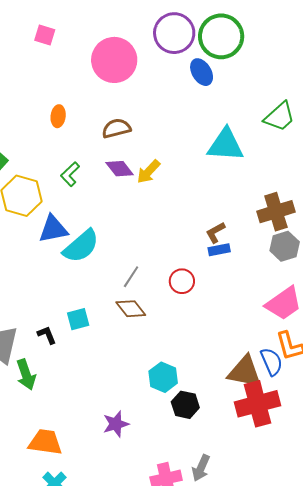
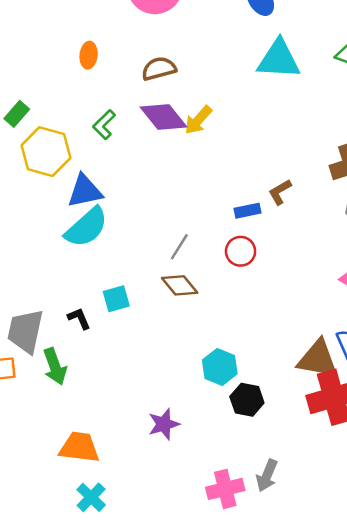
cyan triangle: (226, 145) -> (279, 59), moved
purple diamond: (120, 169) -> (163, 117), size x1.4
cyan semicircle: (81, 246) -> (86, 227), moved
blue rectangle: (219, 250) -> (248, 211), moved

